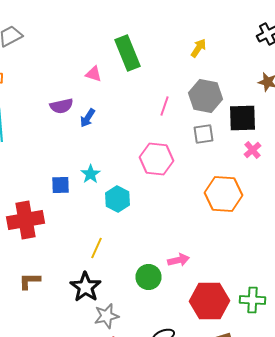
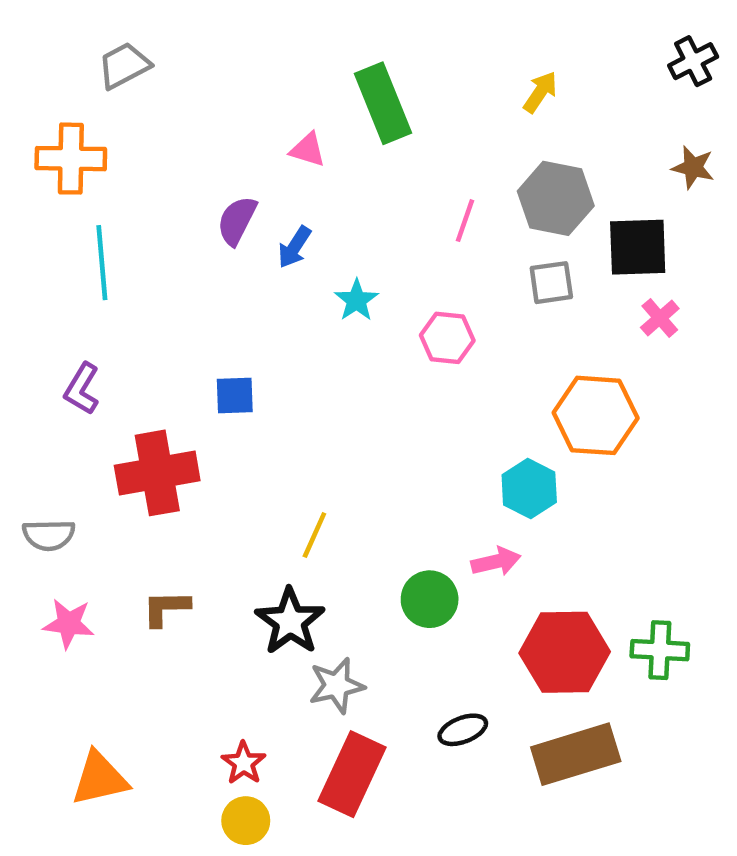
purple semicircle: (62, 106) -> (237, 221), turned 130
pink hexagon: (156, 159) -> (447, 338), size x0.7
cyan star: (90, 174) -> (356, 300), moved
cyan hexagon: (118, 199) -> (529, 488), moved

